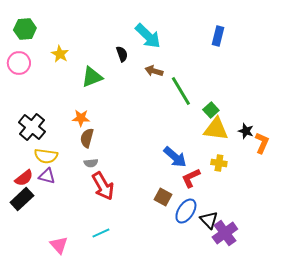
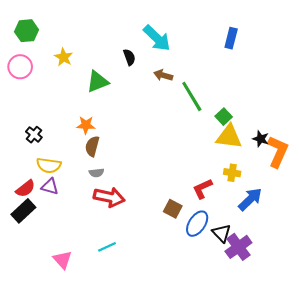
black cross: (32, 127) -> (34, 135), size x0.6
orange L-shape: (262, 143) -> (278, 152), size x1.4
blue arrow: (175, 157) -> (250, 199), moved, turned -85
red arrow: (103, 186) -> (109, 197), turned -48

